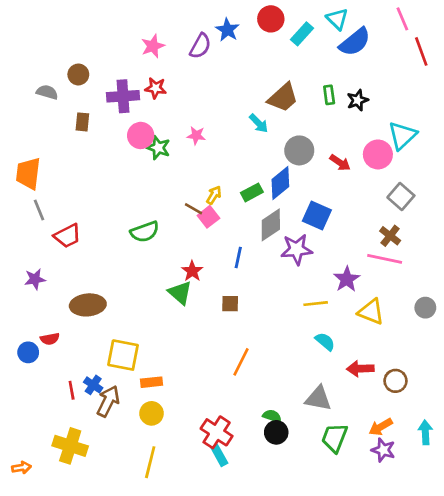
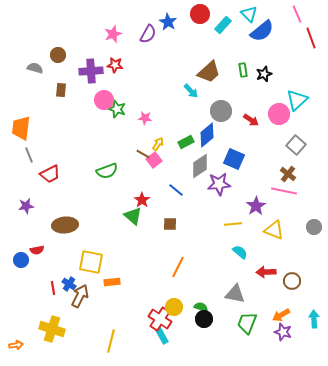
pink star: (196, 135) -> (145, 118), moved
blue line: (238, 257) -> (176, 190), turned -63
yellow circle: (152, 413) -> (174, 307), moved

